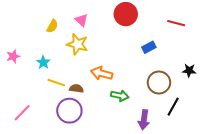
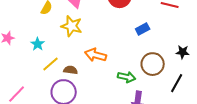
yellow line: (56, 83) -> (51, 64), turned -60
green arrow: (120, 96) -> (127, 77), moved
black line: (173, 107) -> (177, 83), moved

